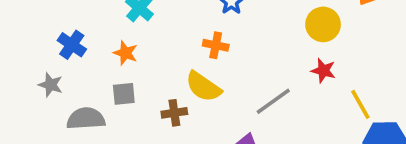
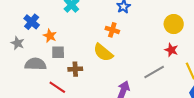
orange star: (125, 53) -> (50, 36), moved
gray line: (273, 101) -> (154, 72), moved
brown cross: (174, 113) -> (75, 69), moved

